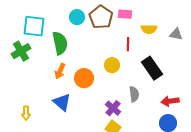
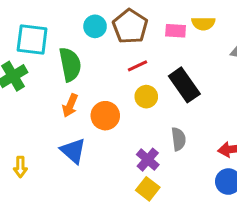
pink rectangle: (125, 14) -> (176, 31), moved
yellow semicircle: (149, 29) -> (203, 23), moved
red line: (128, 44) -> (137, 66), moved, turned 64
black rectangle: (152, 68) -> (184, 85), moved

